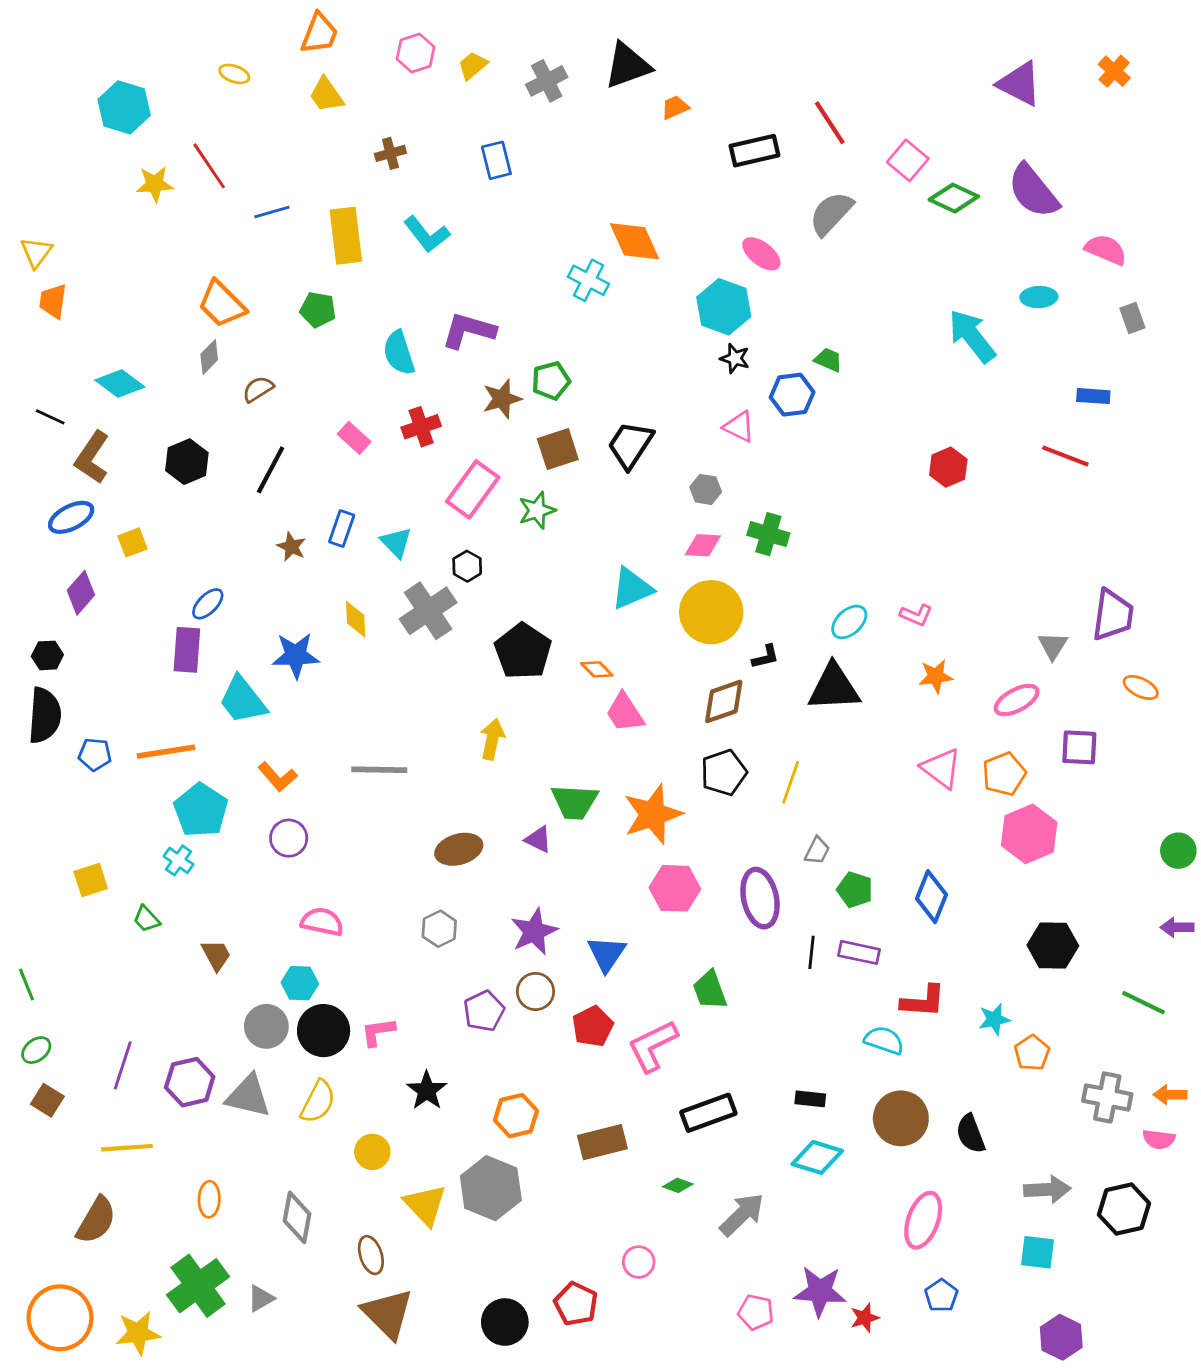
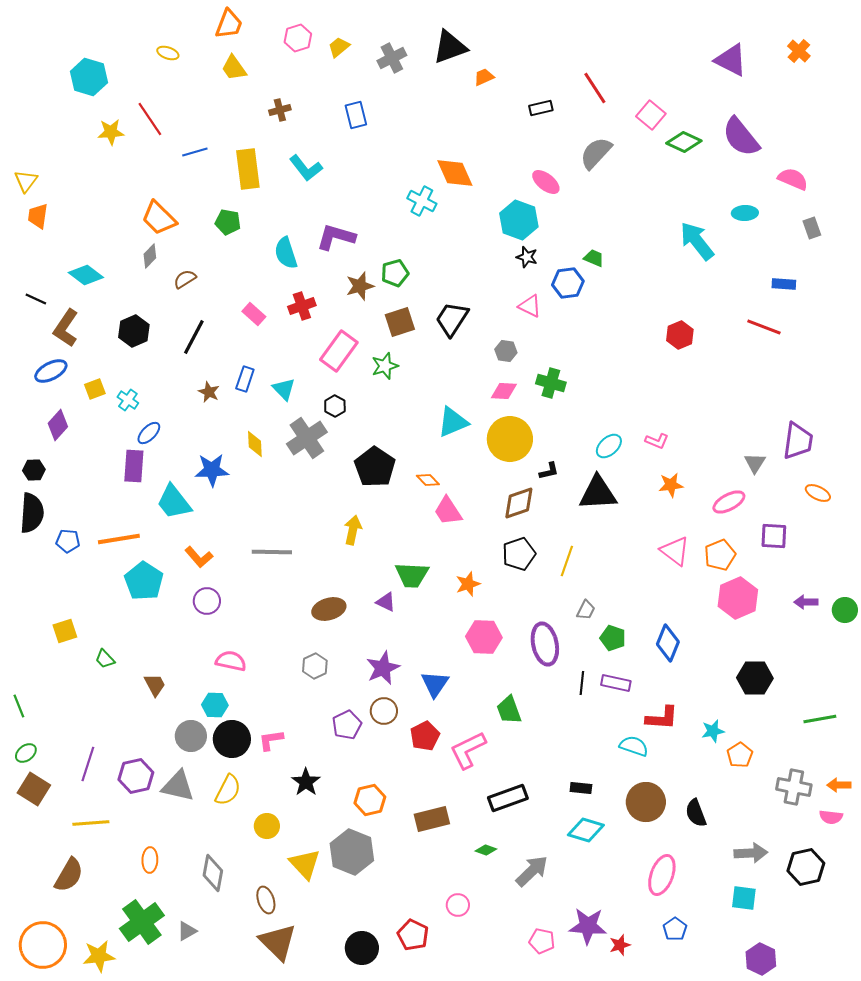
black rectangle: (754, 151) -> (541, 108), size x0.7
orange star: (653, 814) -> (468, 584), size x0.6
cyan cross: (178, 860) -> (128, 400), moved
purple arrow: (1177, 927) -> (806, 602), moved
green line: (1143, 1003) -> (820, 719), turned -36
brown square: (47, 1100) -> (34, 789), size x1.4

